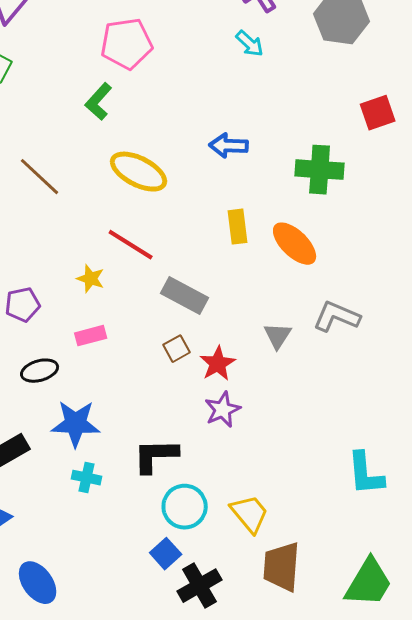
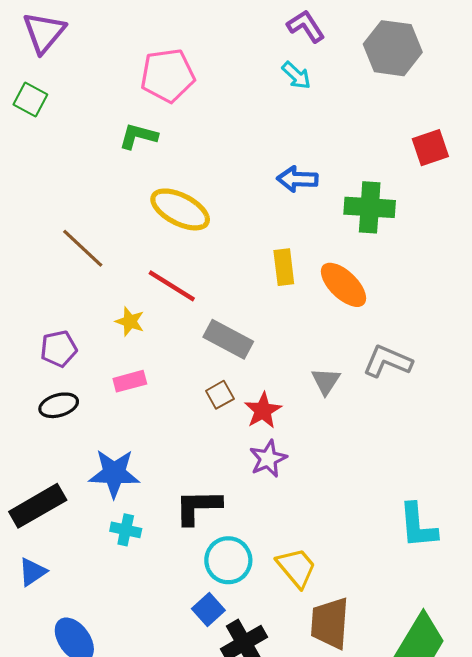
green L-shape: (99, 102) -> (138, 136), turned 63
blue arrow: (229, 146) -> (297, 179), moved
brown line: (40, 177) -> (83, 248), moved
black ellipse: (40, 371) -> (59, 405), moved

